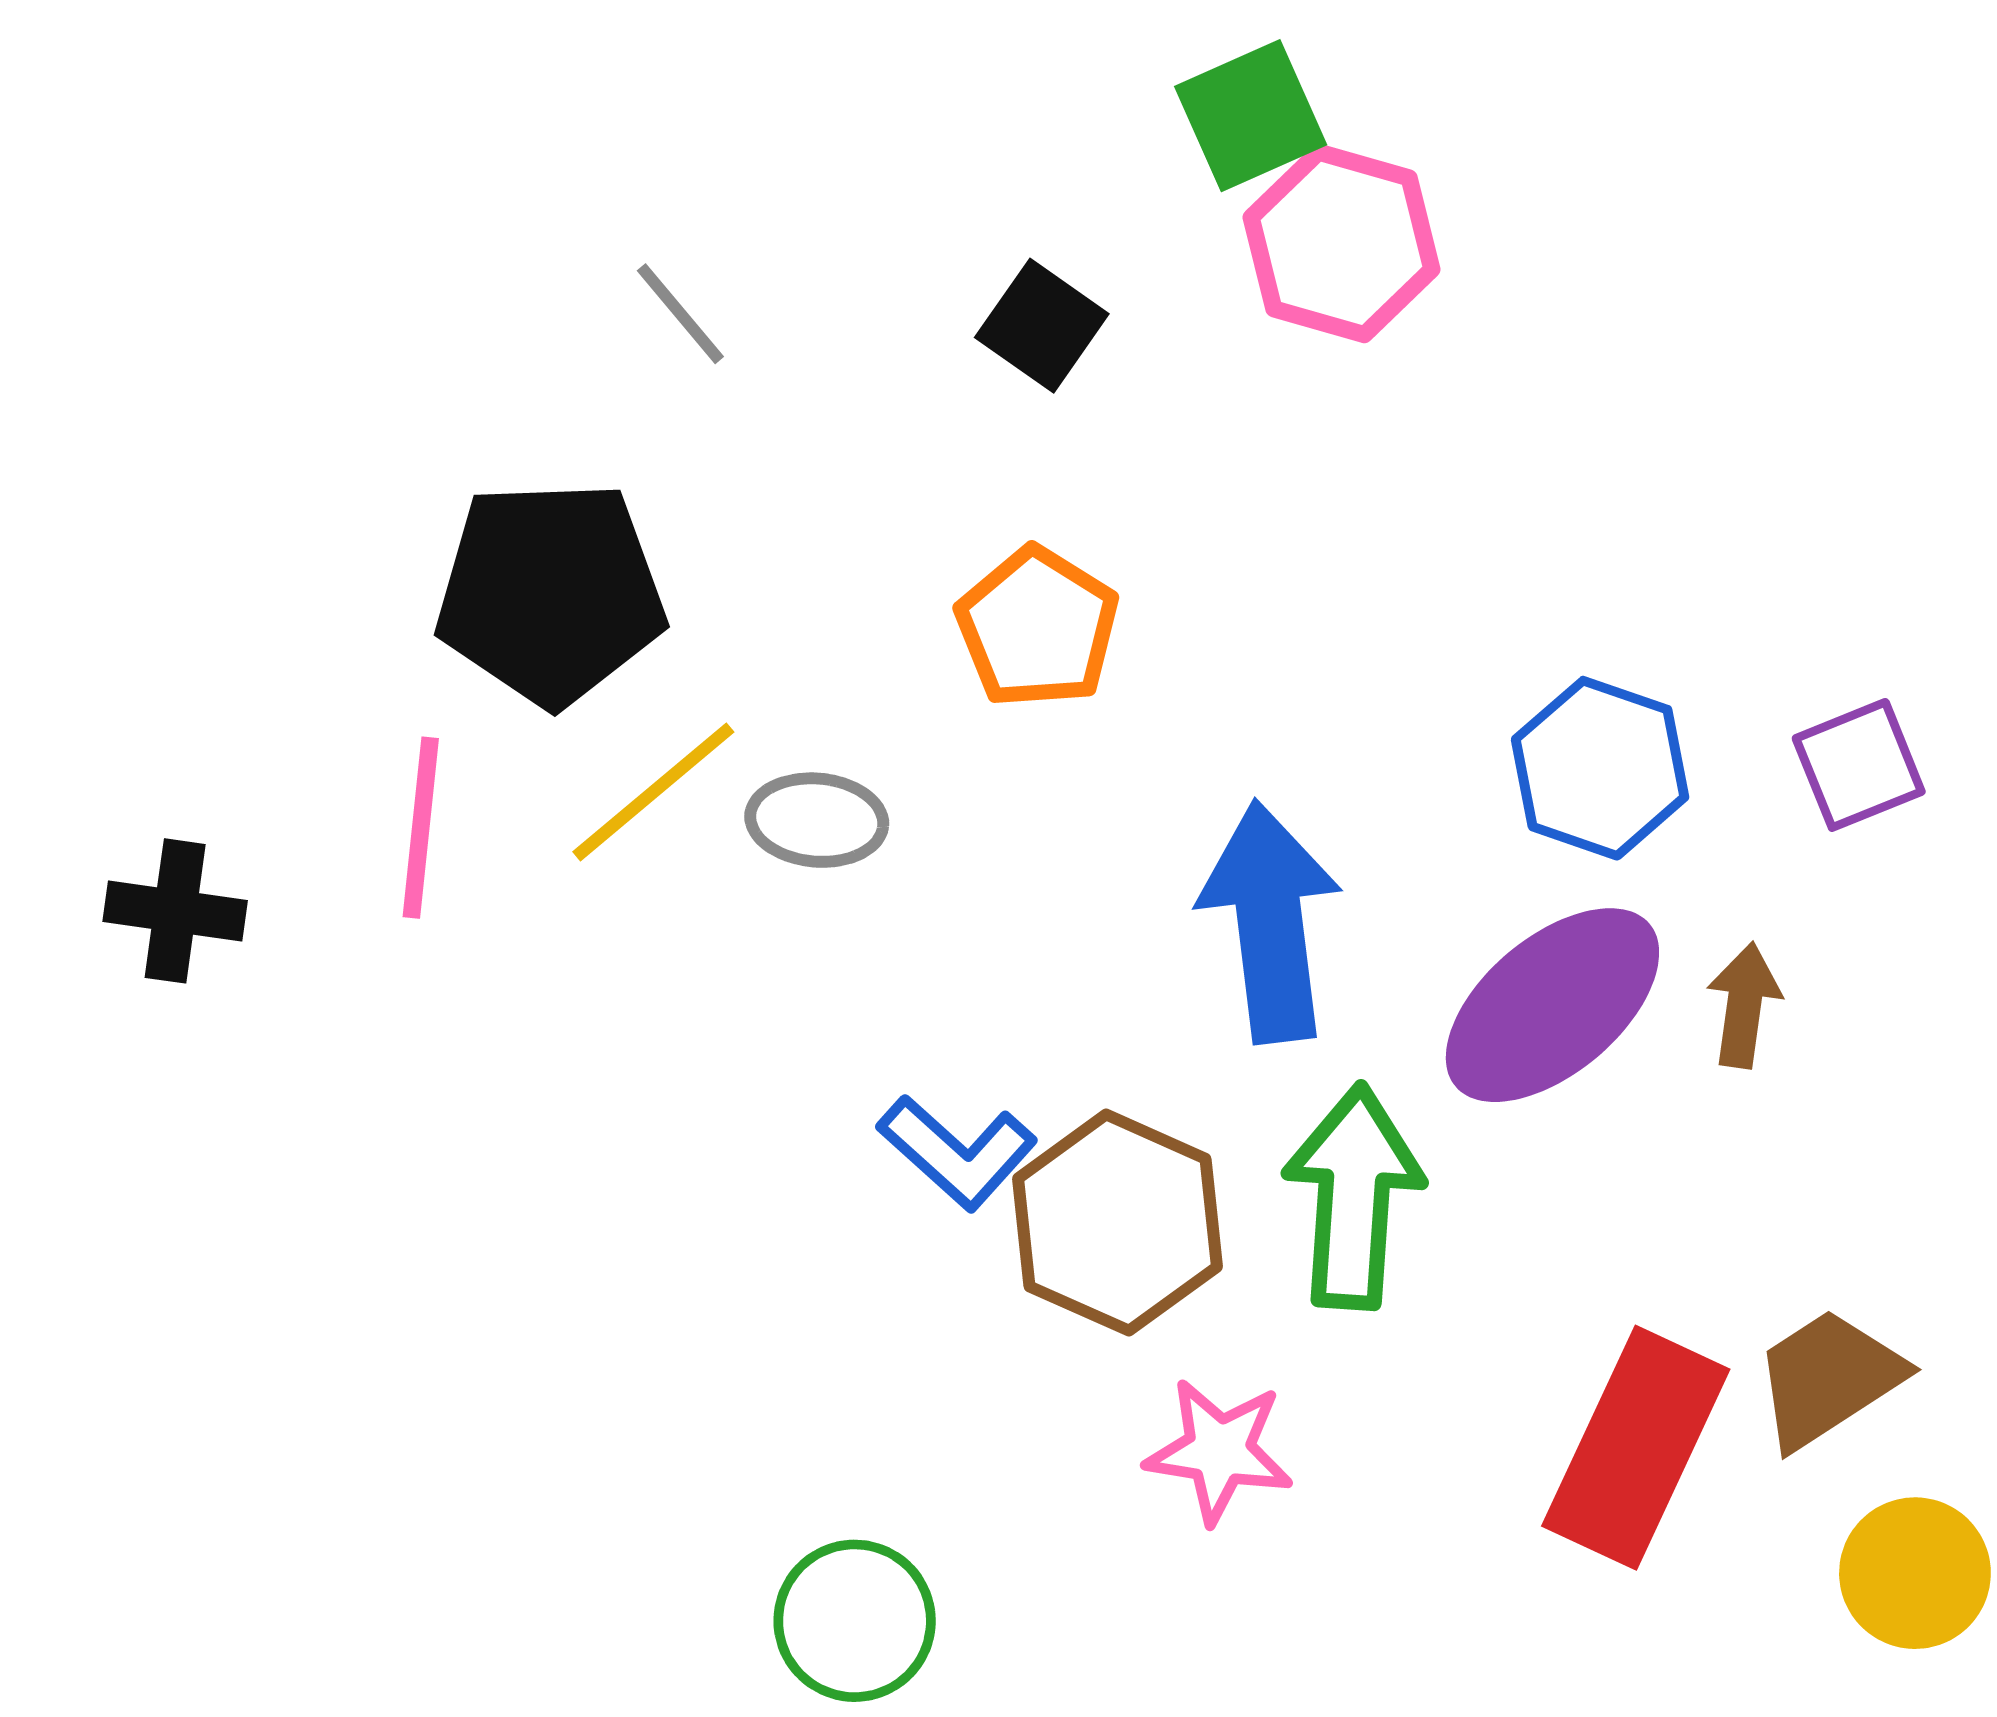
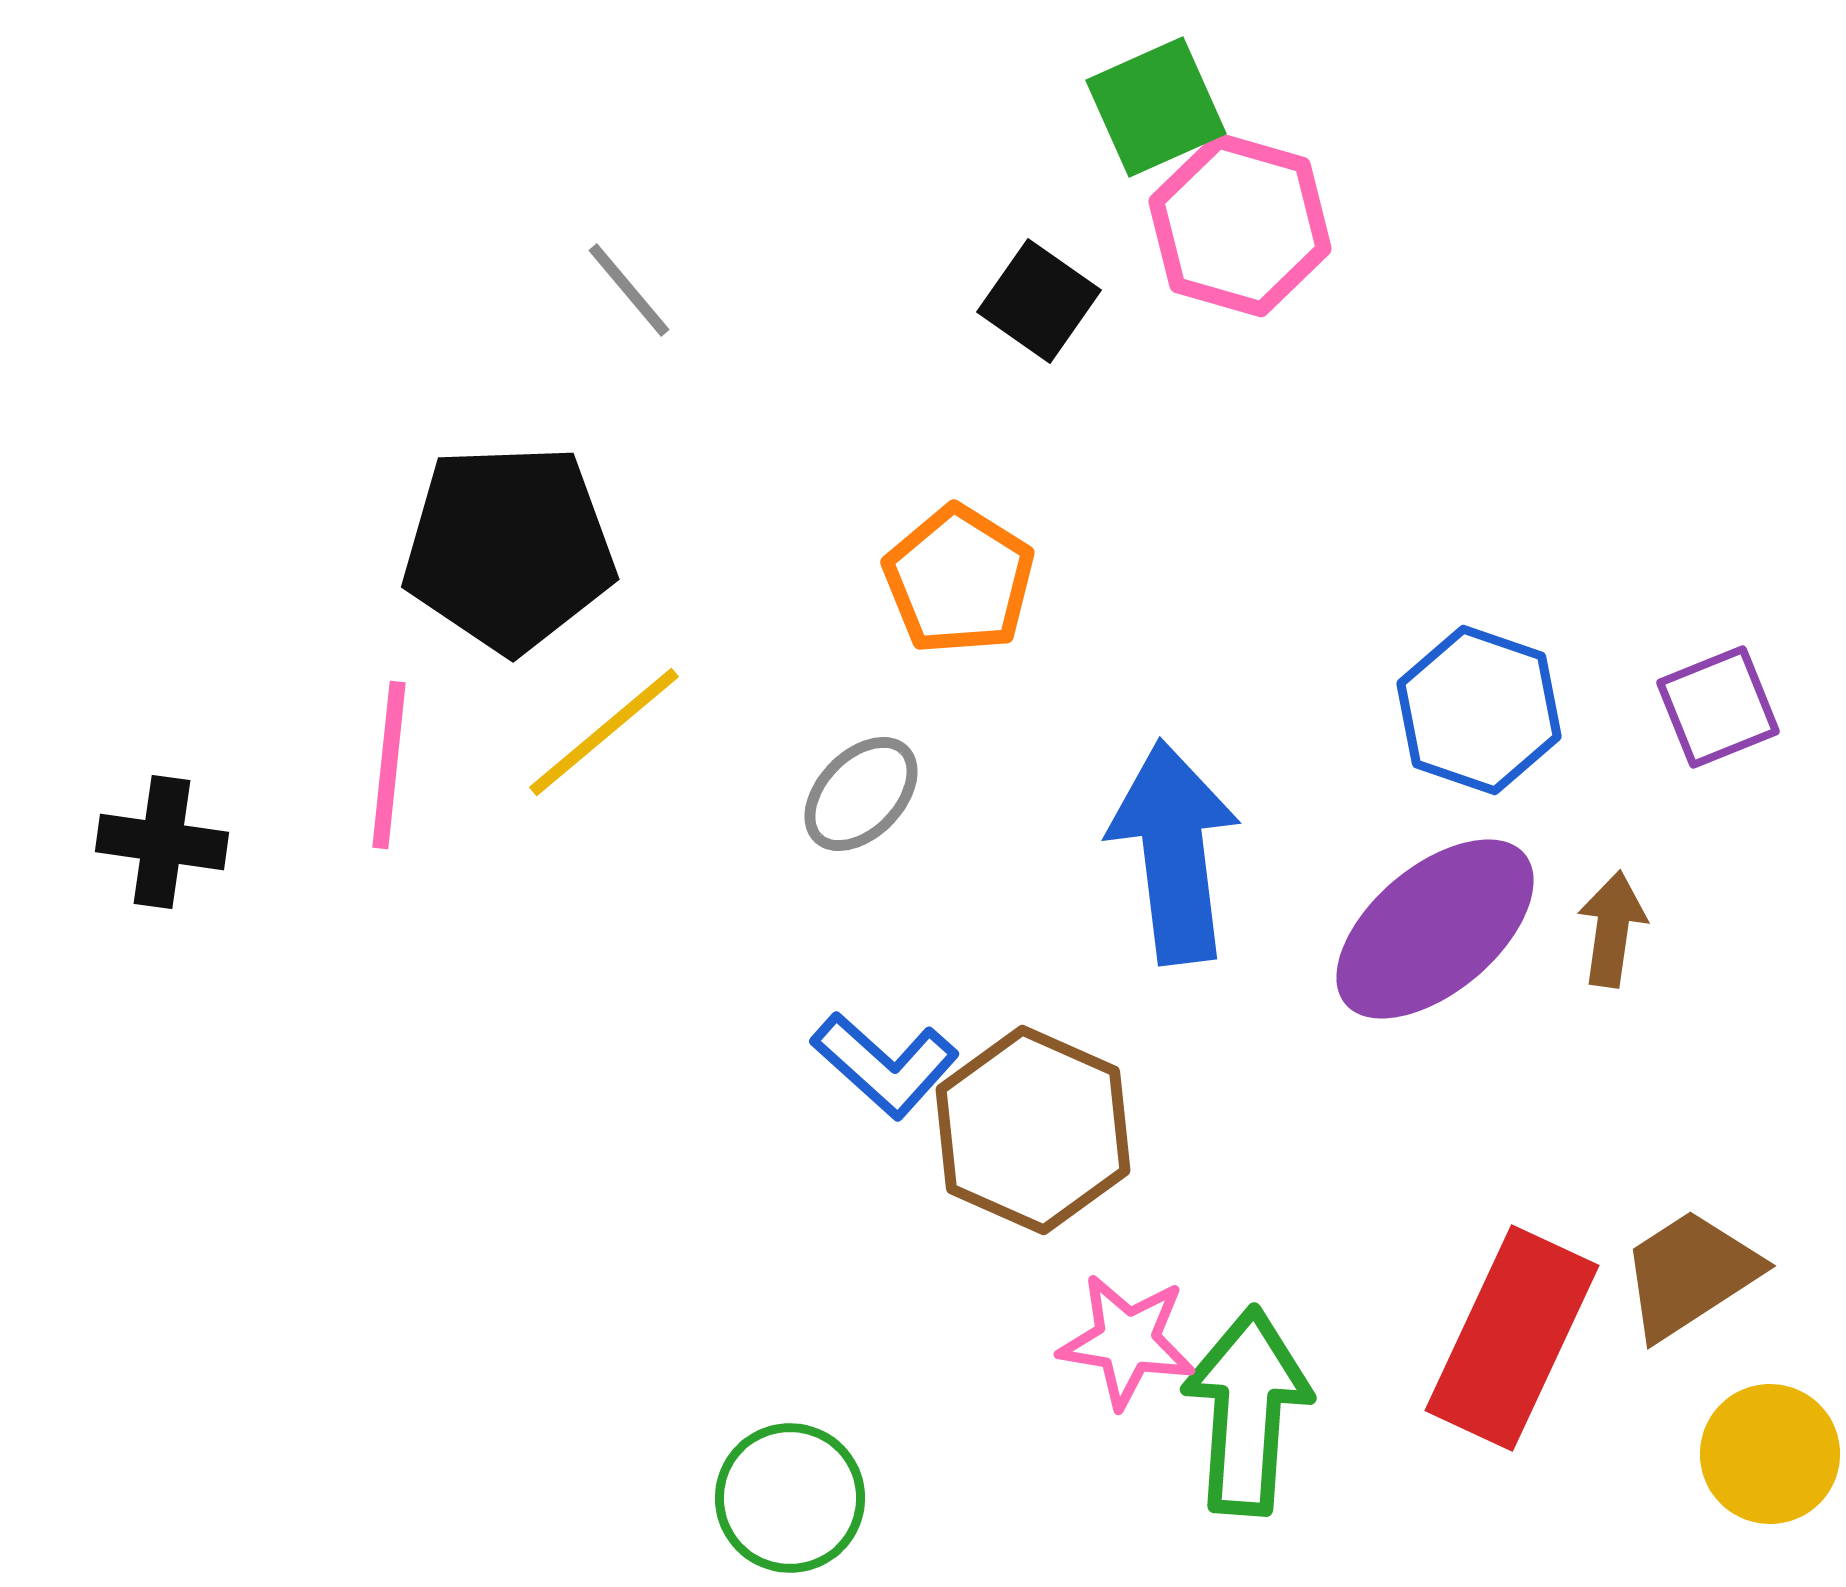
black square: (1042, 326) -> (1039, 301), moved
gray ellipse: (817, 820) -> (861, 794), moved, turned -51
green arrow: (1353, 1197) -> (1247, 1411), moved

